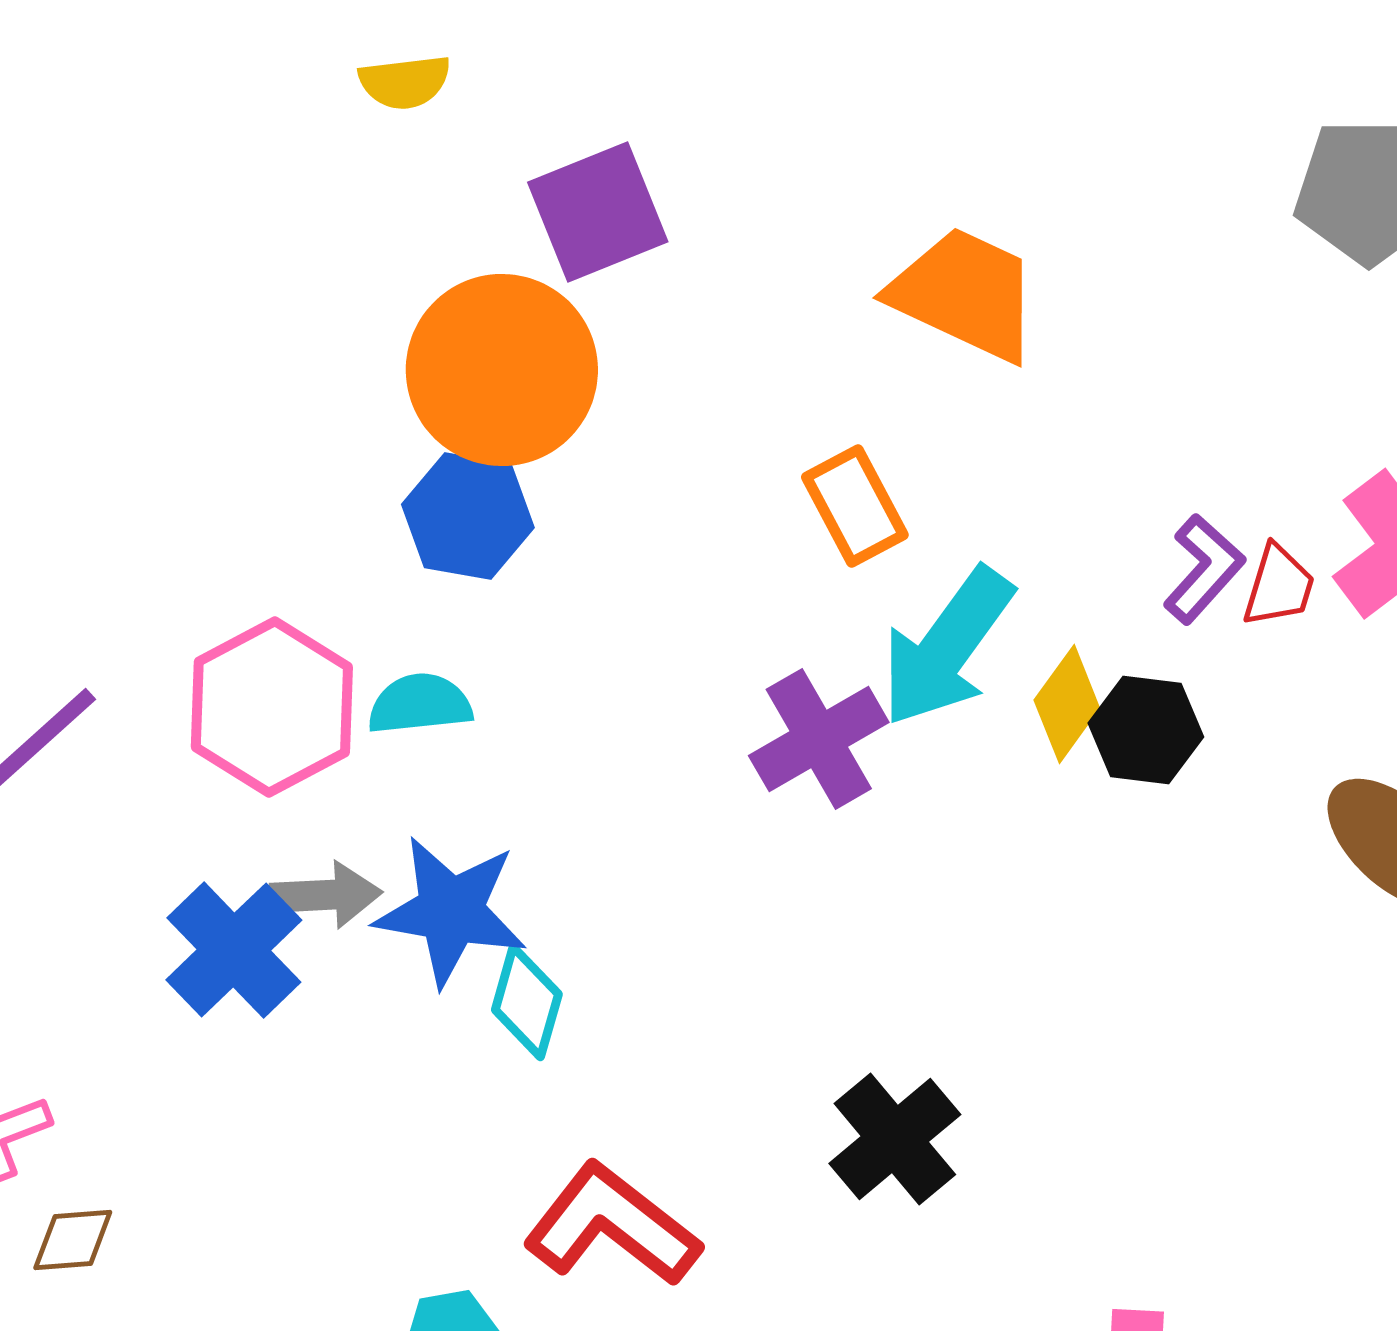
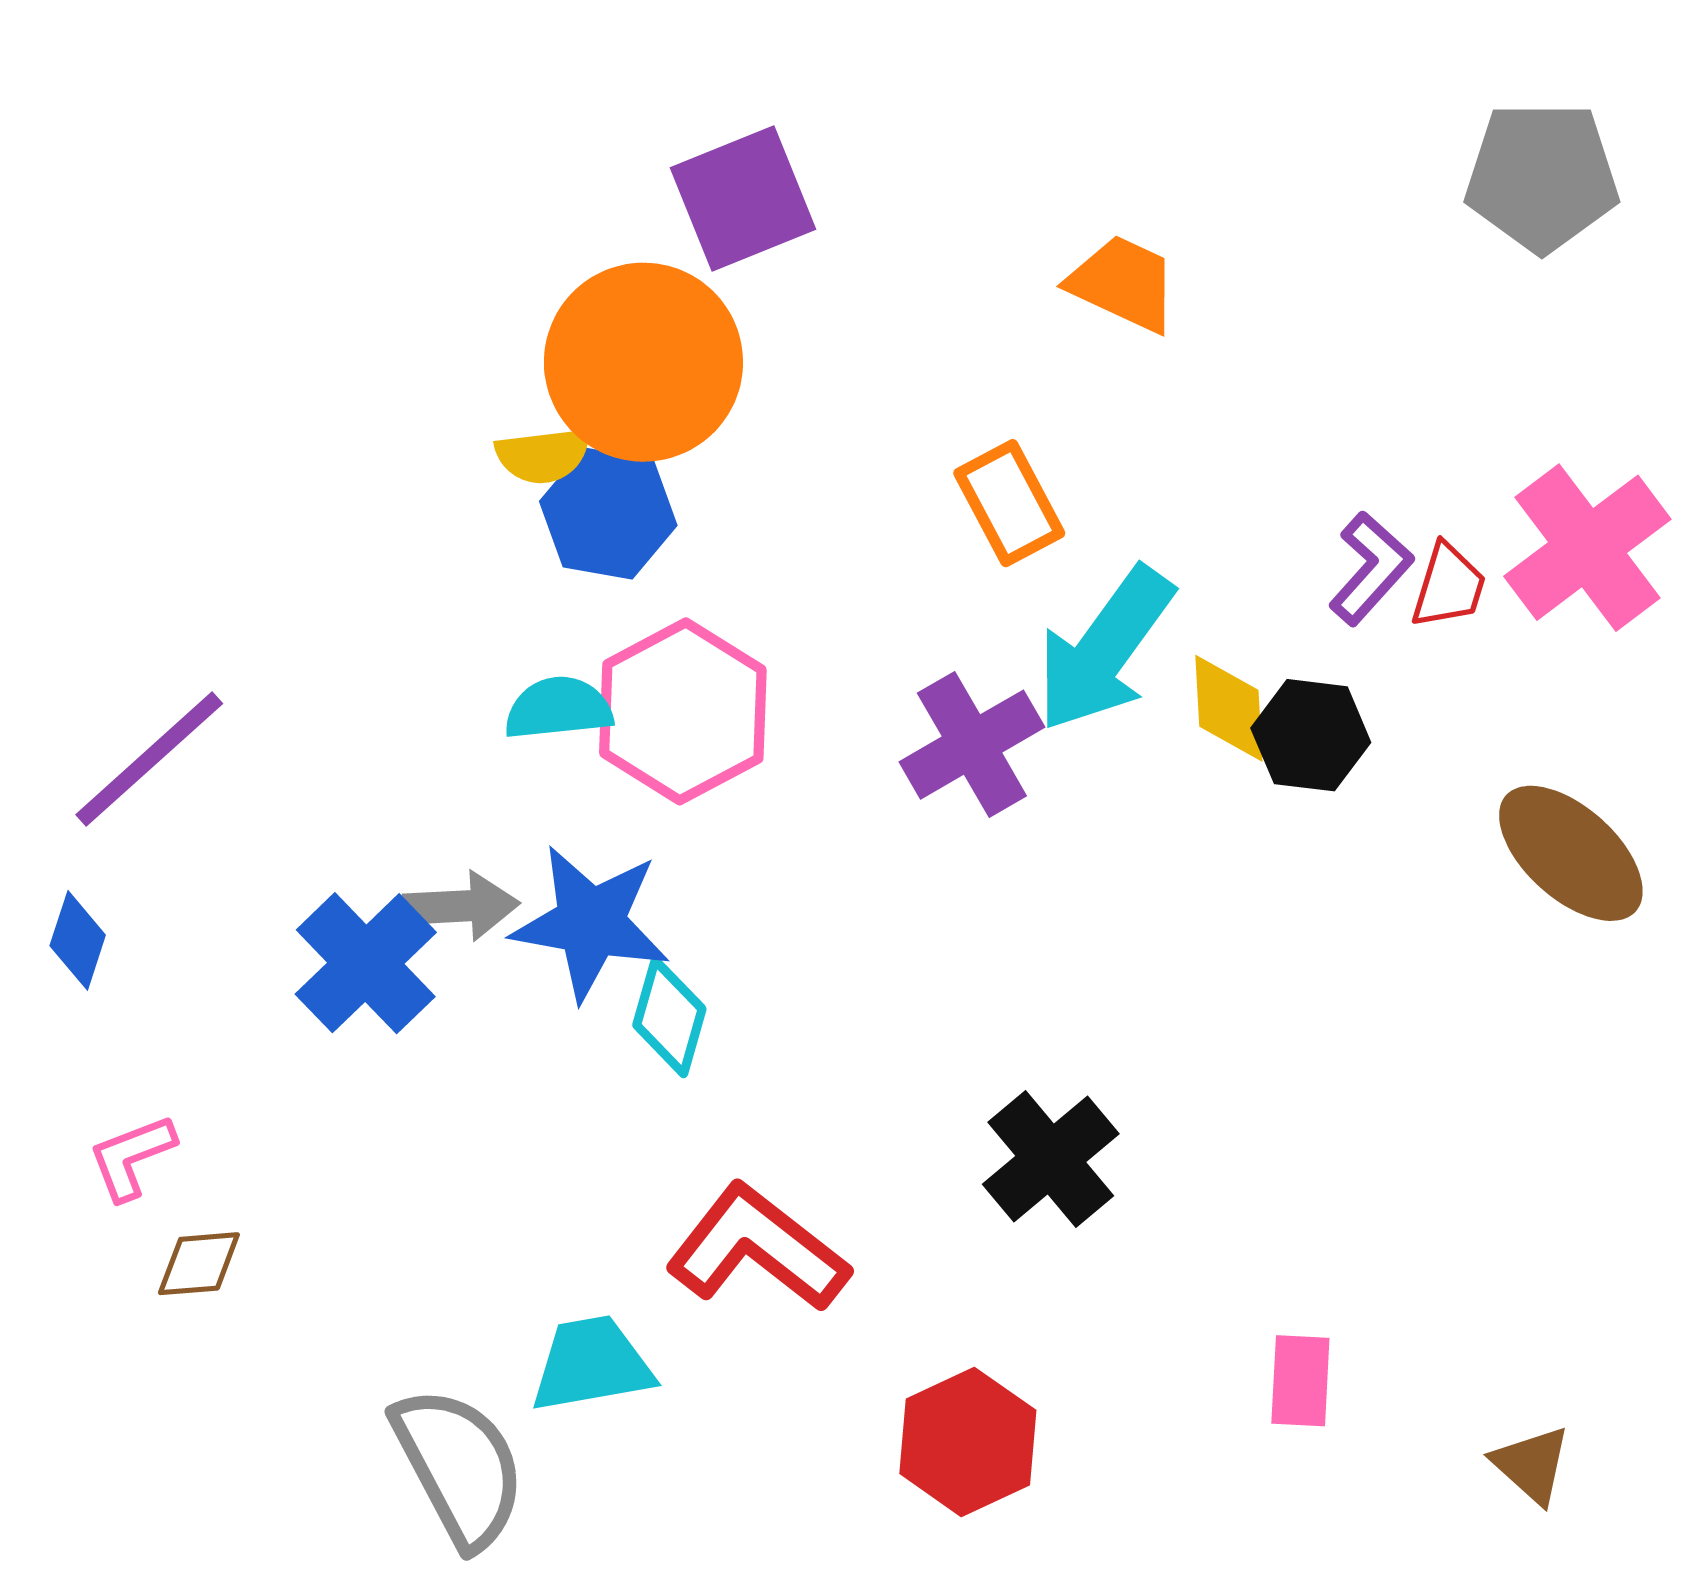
yellow semicircle: (405, 82) -> (543, 455), moved
orange trapezoid: (965, 294) -> (1123, 283), size x0.7
yellow diamond: (1067, 704) -> (1229, 708), turned -39
pink hexagon: (272, 707) -> (683, 711), moved

